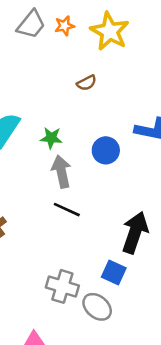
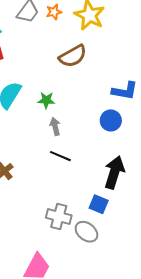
brown semicircle: (87, 83) -> (73, 56), size x1.8
blue circle: (106, 150) -> (111, 120), moved
gray arrow: (61, 172) -> (55, 126), size x0.7

